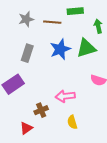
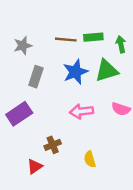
green rectangle: (75, 11) -> (93, 37), moved
gray star: (26, 19) -> (23, 45), moved
pink arrow: (65, 96) -> (81, 111), moved

